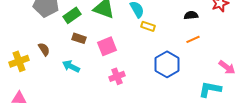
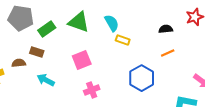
brown rectangle: (79, 38) -> (37, 52), moved
brown semicircle: (44, 49) -> (19, 63), turned -64

